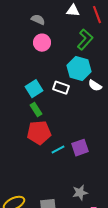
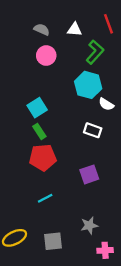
white triangle: (73, 11) -> (75, 29), moved
white rectangle: (61, 88) -> (93, 130), moved
cyan line: (58, 150) -> (45, 198), moved

